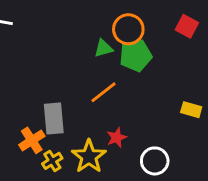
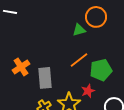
green pentagon: (136, 56) -> (101, 70), moved
orange cross: (32, 140) -> (21, 67), moved

